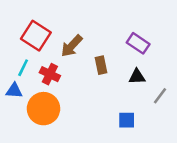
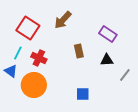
brown arrow: (72, 46) -> (63, 20), moved
blue triangle: (14, 91) -> (11, 71), turned 32
blue square: (127, 120) -> (83, 94), moved

